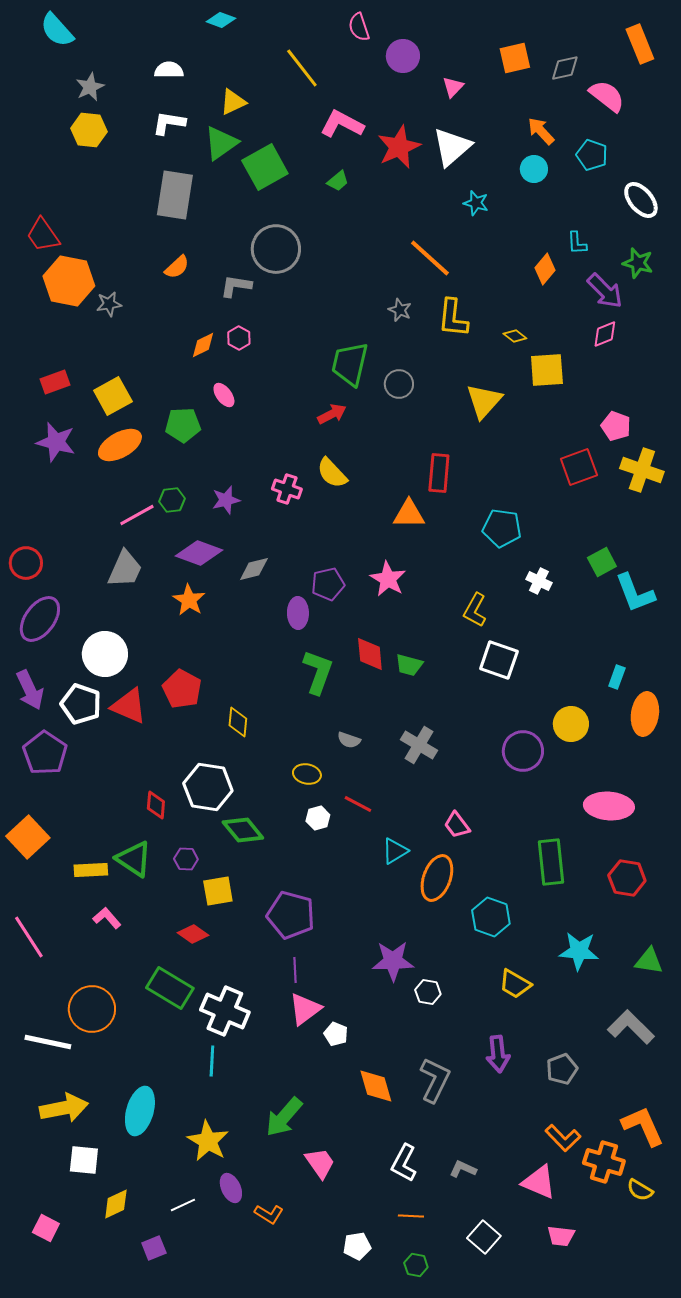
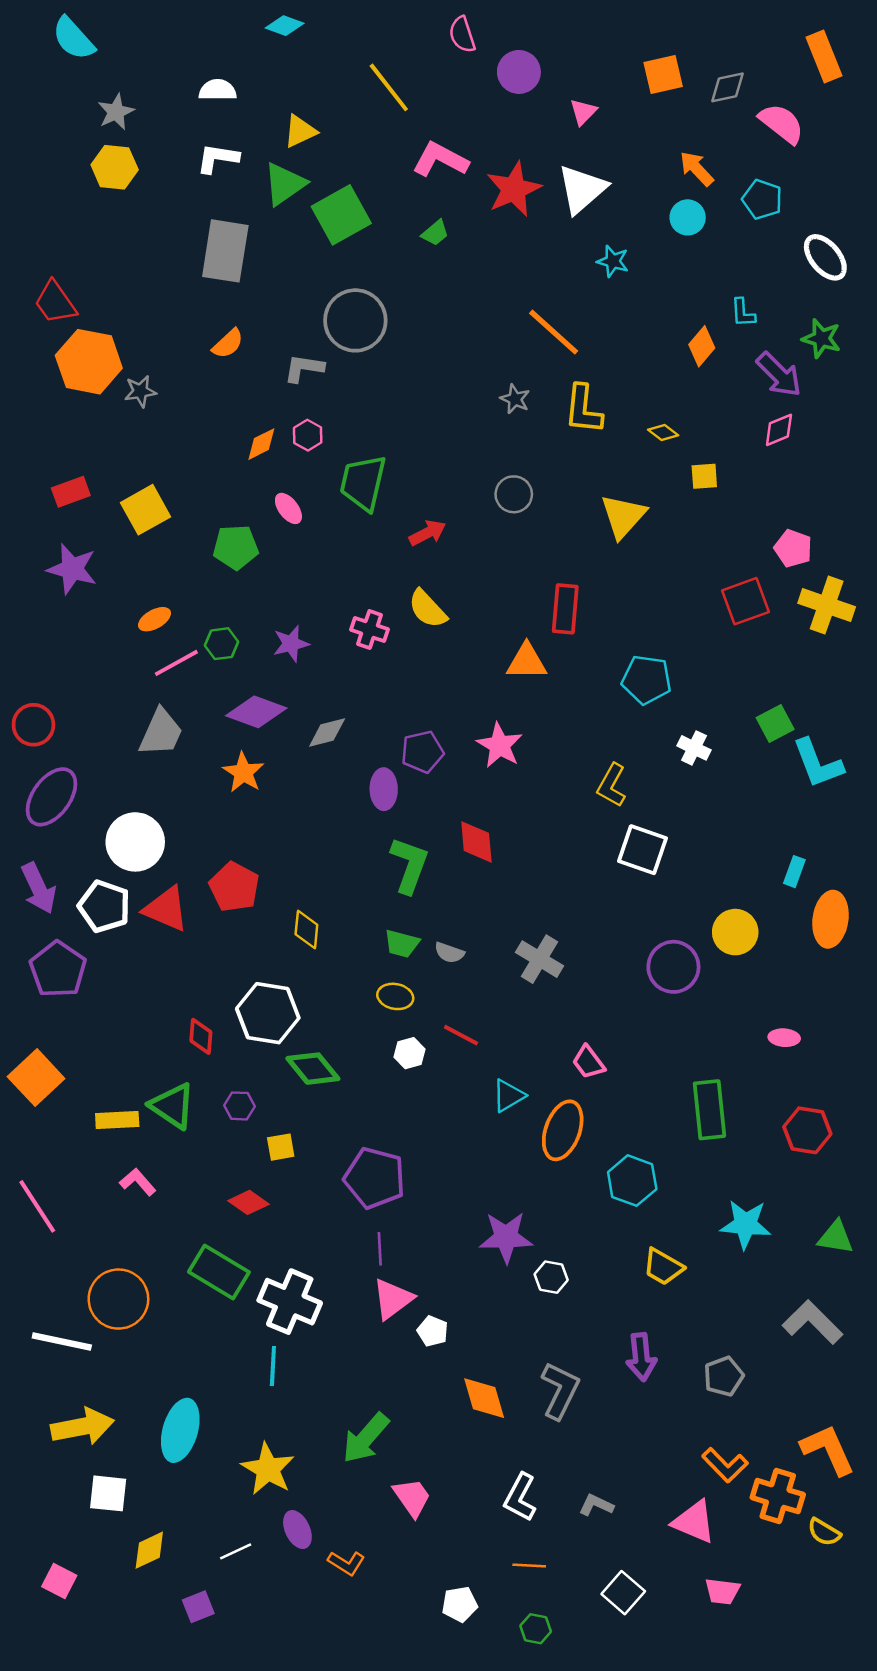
green trapezoid: (350, 364) -> (363, 483), moved
yellow square: (547, 370) -> (704, 476), size x0.6
orange ellipse: (120, 445) -> (155, 619), moved, size x0.6
green trapezoid: (409, 665) -> (402, 944), moved
pink ellipse: (609, 806) -> (784, 1038), size x0.5
yellow square: (218, 891) -> (281, 1147), size x0.7

